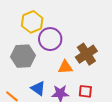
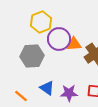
orange triangle: (65, 67) -> (74, 44), moved

